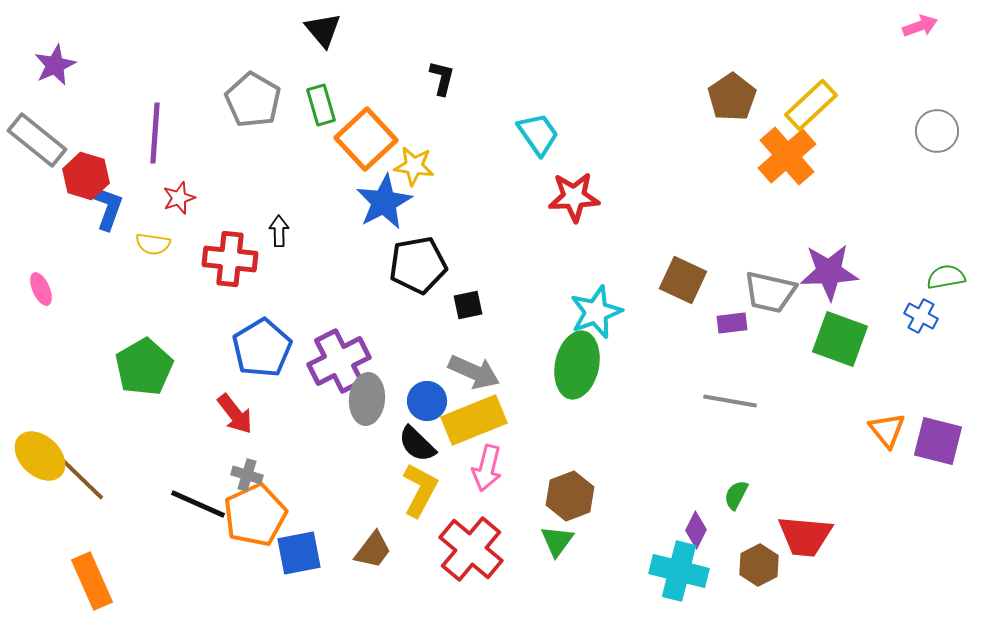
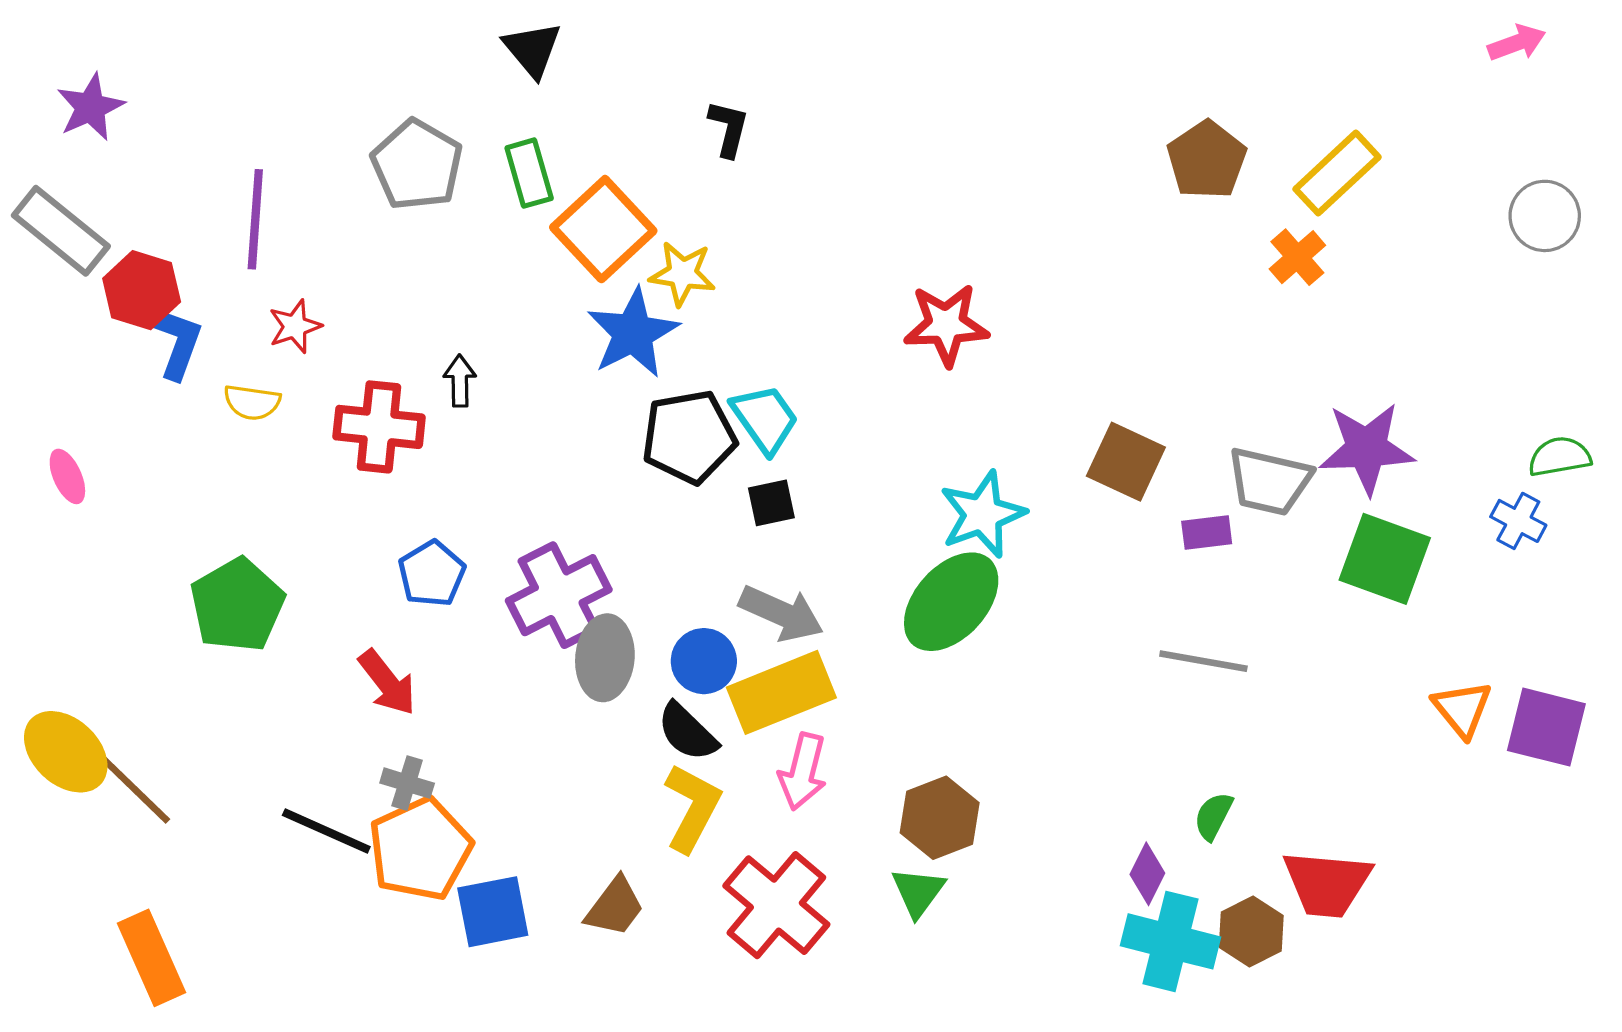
cyan trapezoid: (538, 134) -> (765, 419), moved
orange cross: (787, 156) -> (1297, 257), size x0.6
blue pentagon: (262, 348) -> (432, 574), size x0.7
green ellipse: (577, 365) -> (951, 602), turned 30
cyan cross: (679, 571) -> (1170, 941), moved

